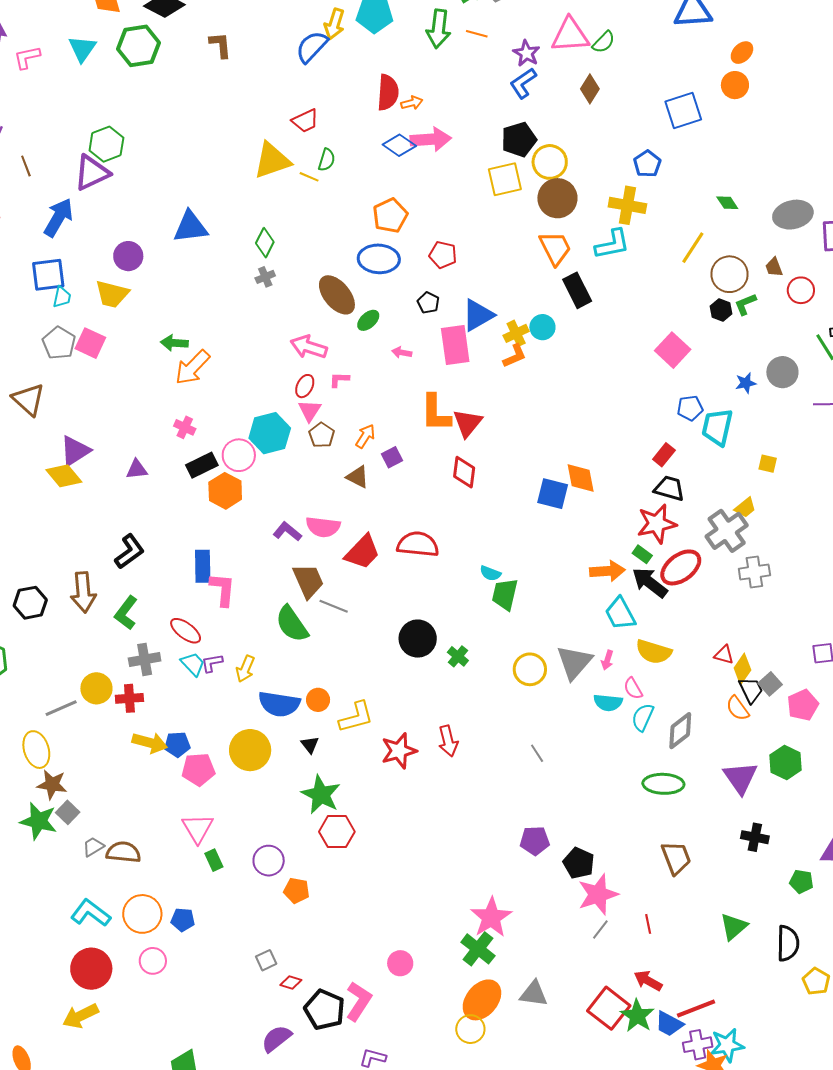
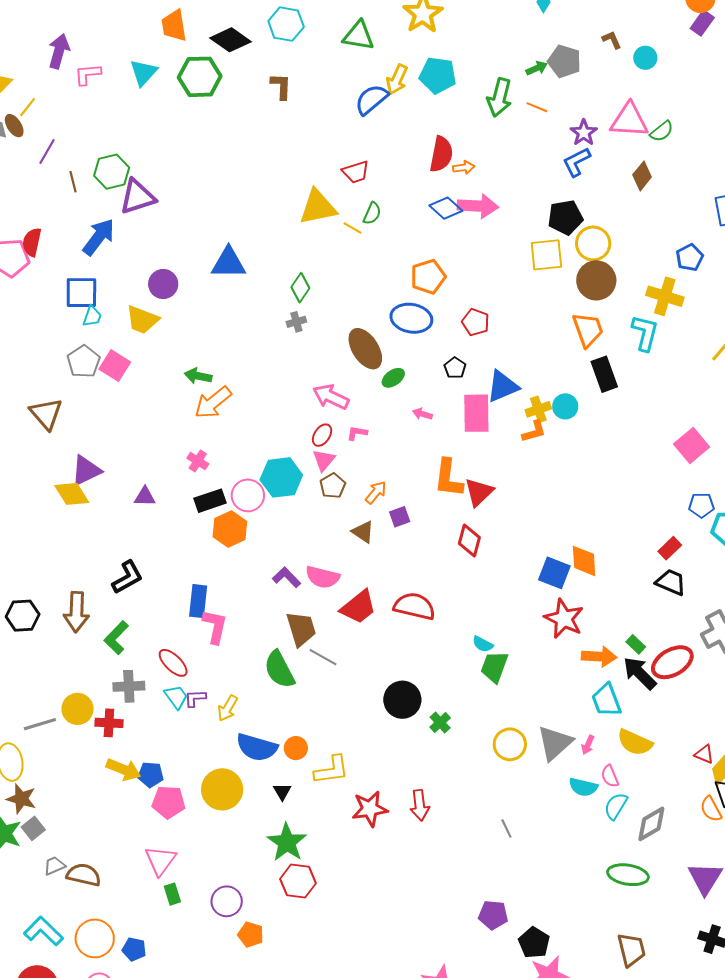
green hexagon: (106, 144) -> (112, 172), moved
cyan L-shape: (612, 244) -> (645, 333), turned -72
red star: (657, 524) -> (564, 619), moved, turned 30

